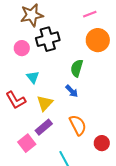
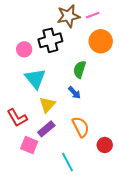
brown star: (32, 15) -> (68, 16), moved
cyan triangle: (33, 77) -> (35, 79), size x1.6
red L-shape: (16, 100) -> (17, 118), moved
pink square: (27, 143) -> (29, 145), turned -30

